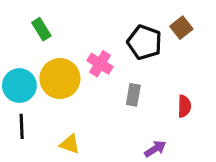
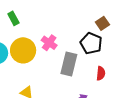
black pentagon: (144, 42) -> (91, 43), moved
gray rectangle: (133, 95) -> (69, 64), size x1.6

